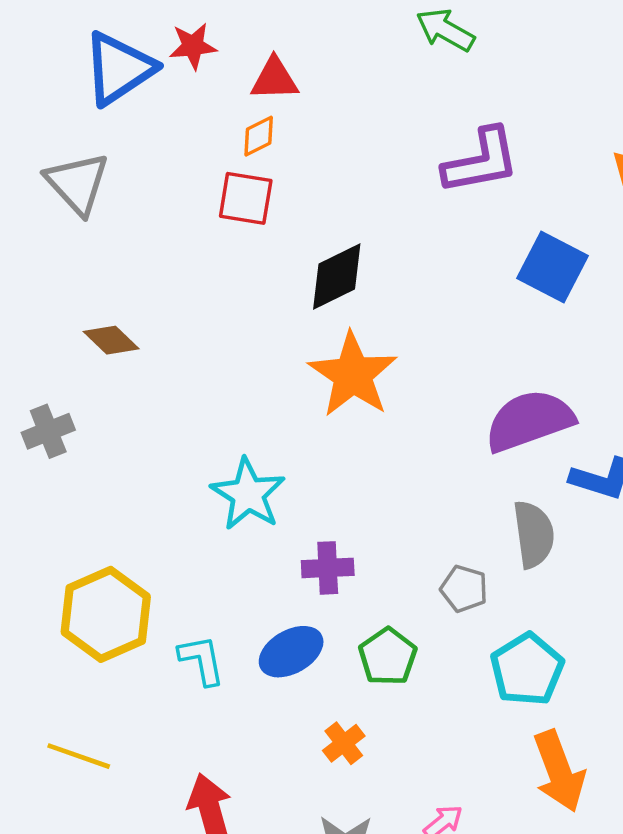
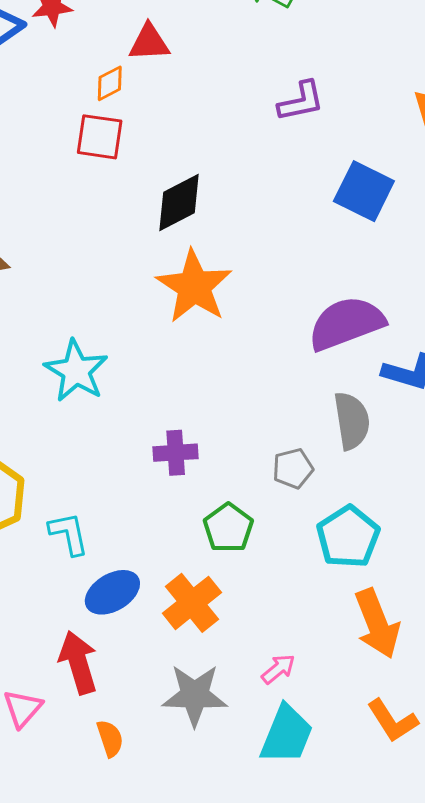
red triangle: (275, 79) -> (149, 42), moved
purple L-shape: (481, 161) -> (301, 101), size x0.7
cyan star: (248, 494) -> (76, 371), moved
gray pentagon: (464, 589) -> (293, 468), turned -30
blue ellipse: (291, 652) -> (112, 592), moved
orange cross: (344, 743) -> (192, 603), size x1.6

